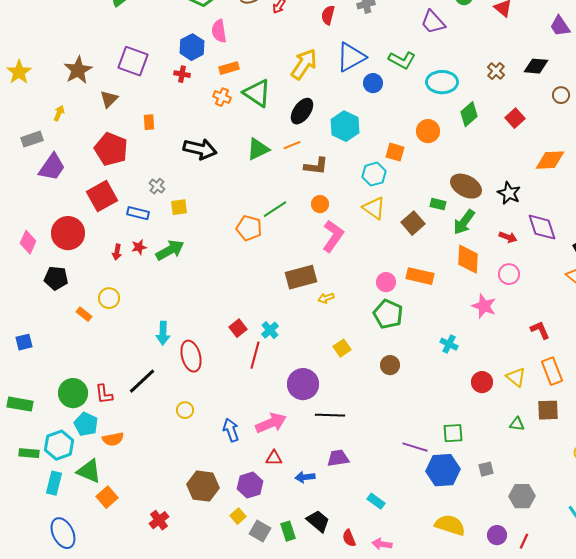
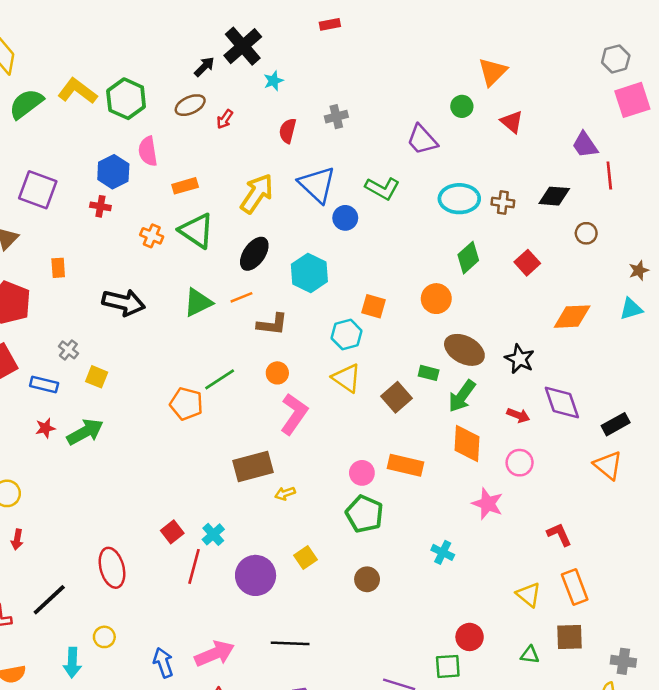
blue triangle: (351, 57) -> (317, 185), turned -48
orange rectangle: (229, 68) -> (185, 186), moved
brown cross: (496, 71) -> (503, 202), turned -36
cyan ellipse: (442, 82) -> (459, 199), moved
orange circle: (428, 131) -> (436, 299), moved
yellow square: (179, 207) -> (97, 377), turned 30
red arrow: (117, 252) -> (17, 540), moved
cyan arrow: (163, 333) -> (72, 663), moved
red circle: (482, 382) -> (470, 637), moved
purple circle: (303, 384) -> (256, 575), moved

